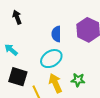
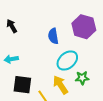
cyan arrow: (11, 50) -> (11, 59), turned -40
cyan ellipse: (51, 59) -> (67, 60), moved

